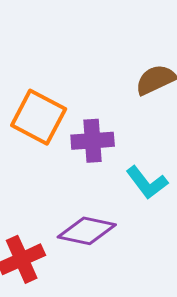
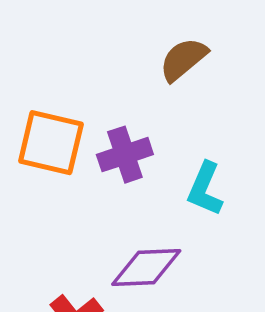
cyan L-shape: (147, 183) -> (205, 189), turned 75

